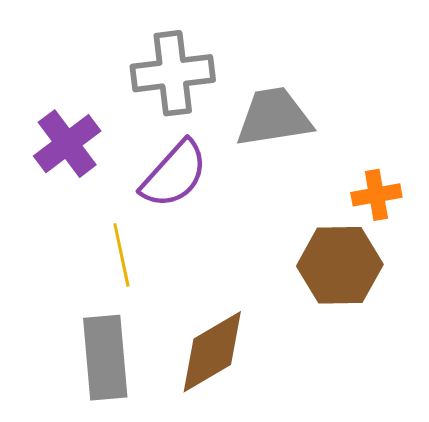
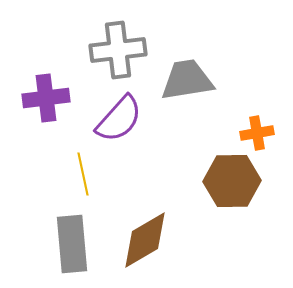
purple cross: (67, 144) -> (46, 98), turned 30

